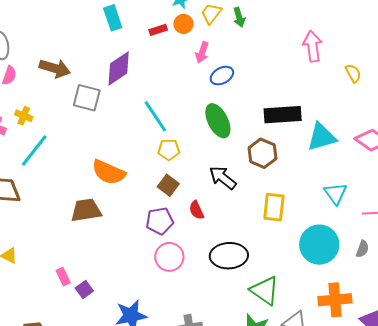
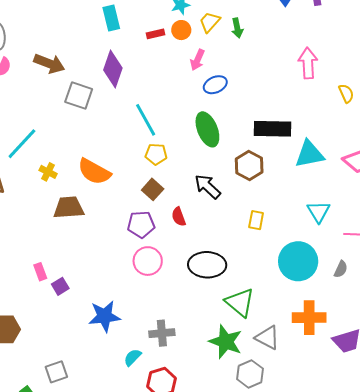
purple diamond: (119, 68) -> (113, 69), turned -42
yellow cross: (24, 116) -> (48, 172), moved
yellow rectangle: (274, 207) -> (256, 220), size x0.7

